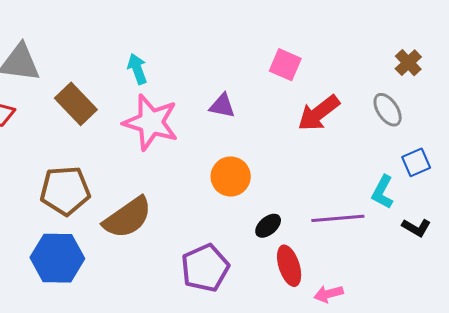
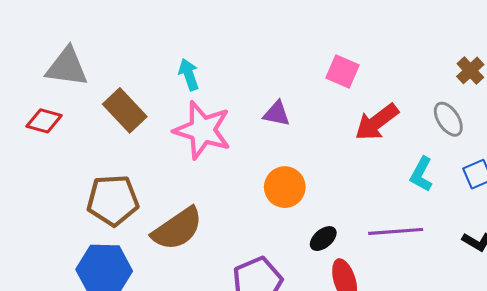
cyan L-shape: (383, 192) -> (421, 174), moved

